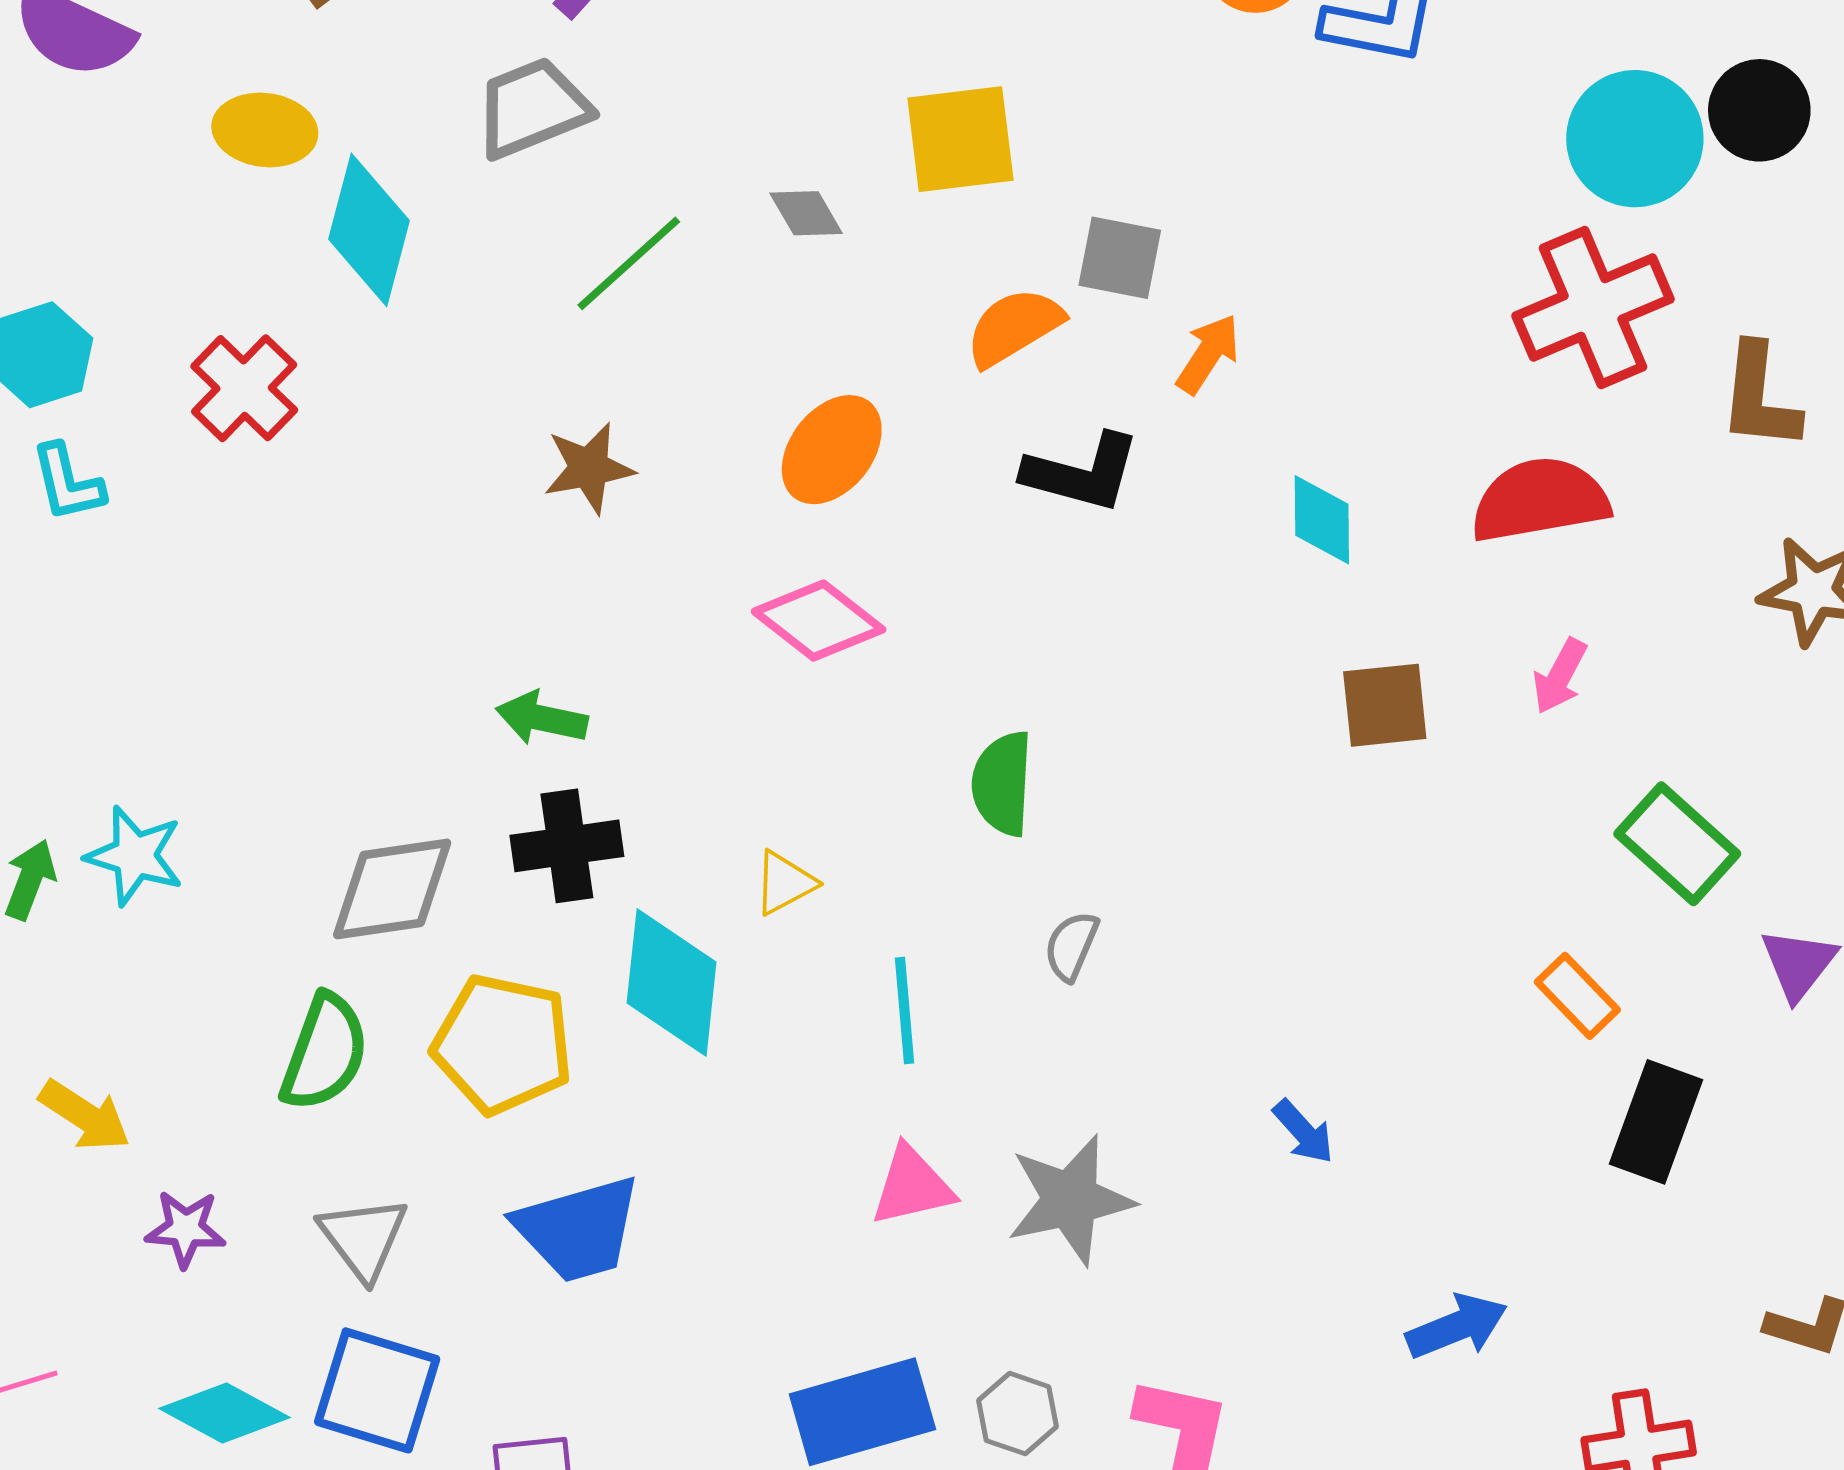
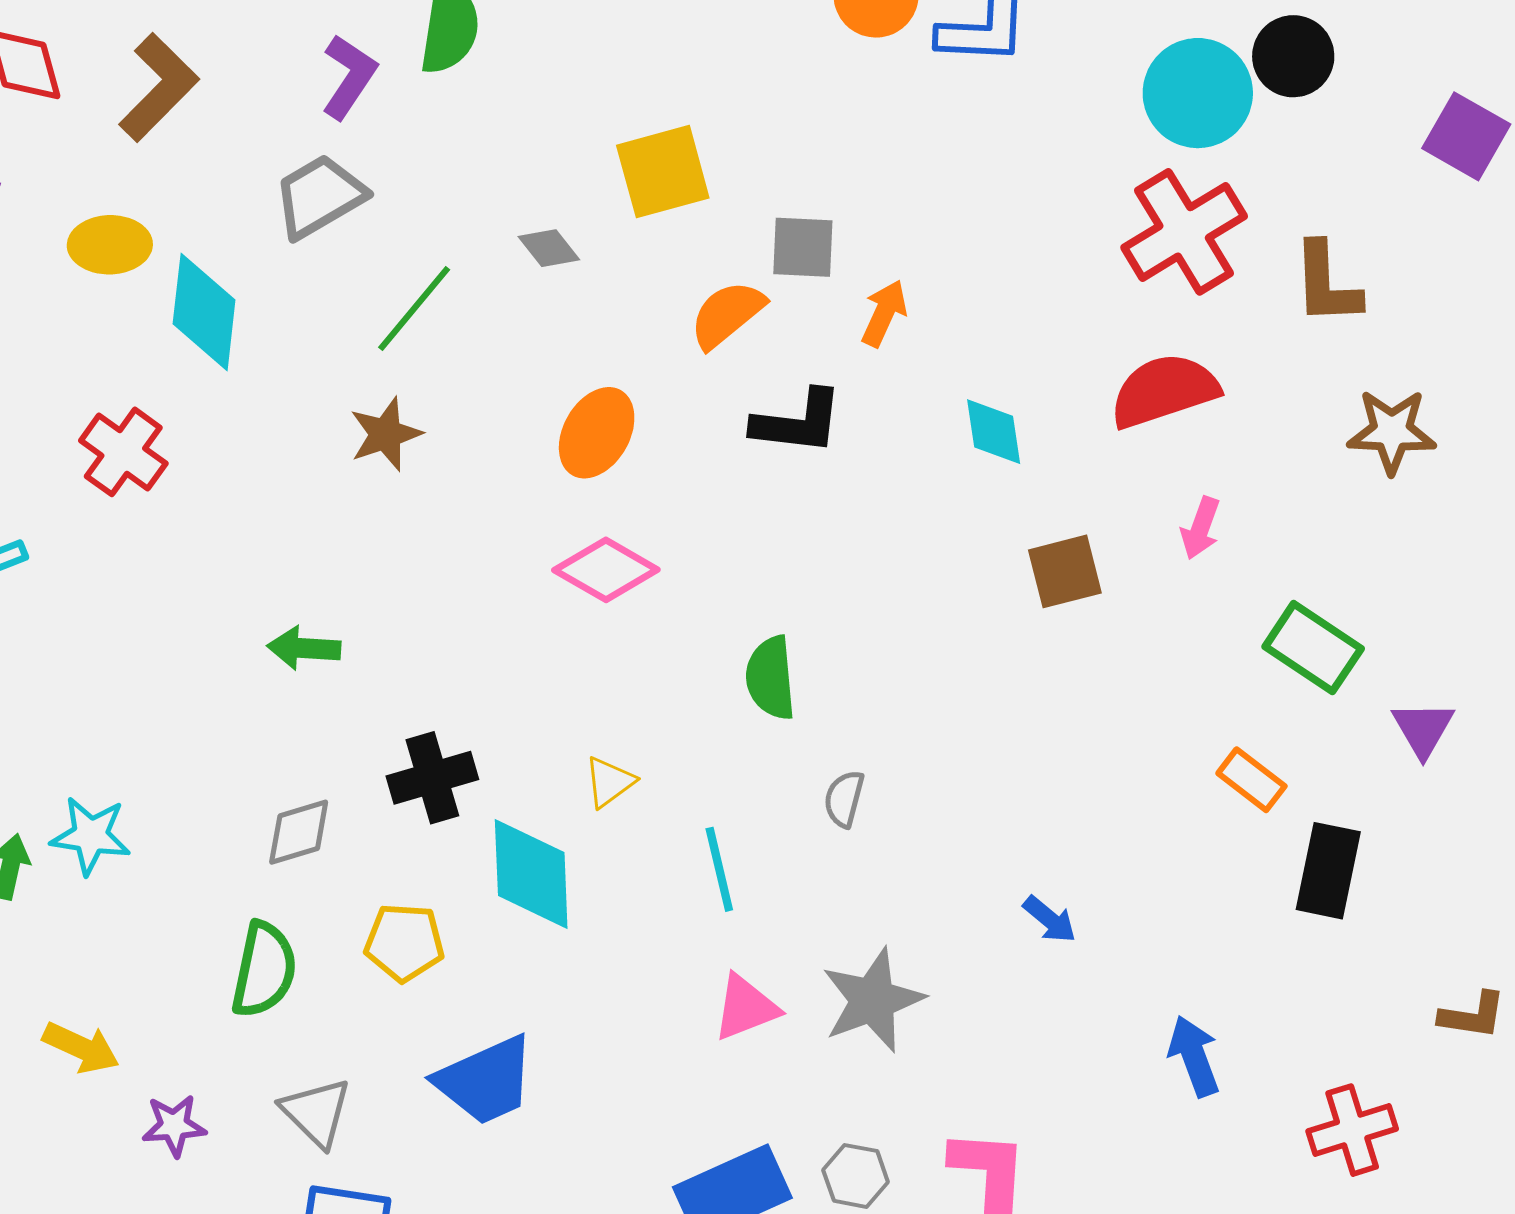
brown star: (589, 468) -> (386, 434), moved
green arrow: (542, 718) -> (304, 648), moved
gray diamond: (392, 889) -> (299, 832), size x0.7
yellow pentagon: (503, 1044) -> (404, 942), size x0.7
blue arrow: (1457, 1327) -> (1194, 1056), turned -80

